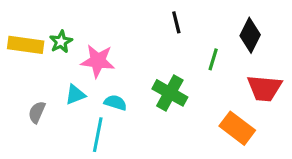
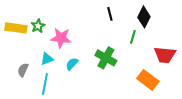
black diamond: (250, 35) -> (144, 17), moved
cyan semicircle: (115, 103) -> (72, 64), turned -64
cyan line: (98, 135) -> (45, 84), moved

